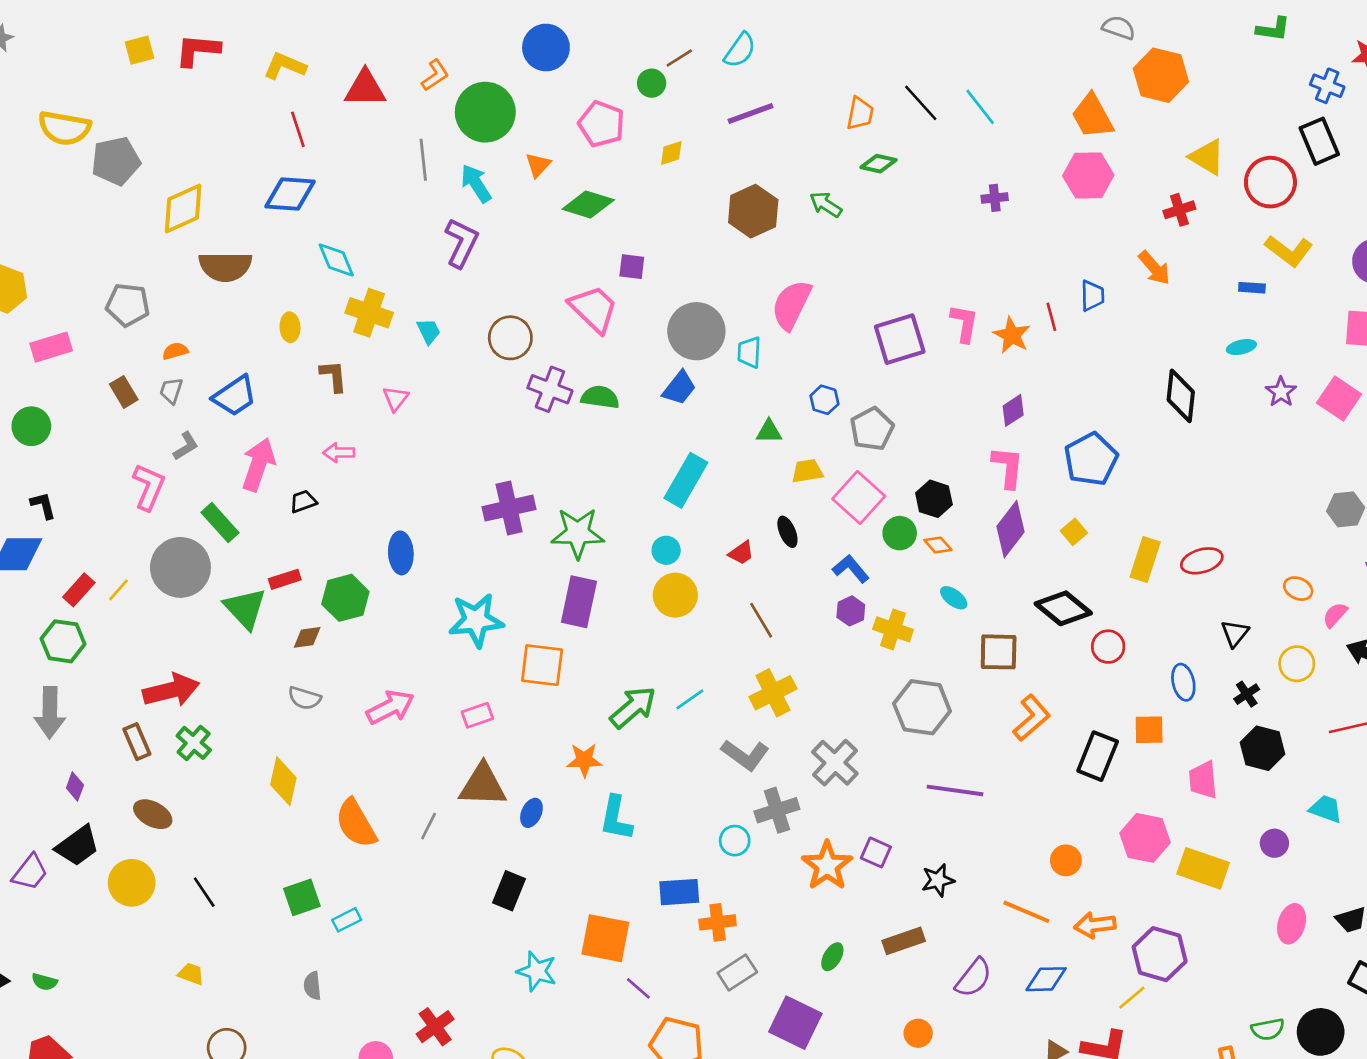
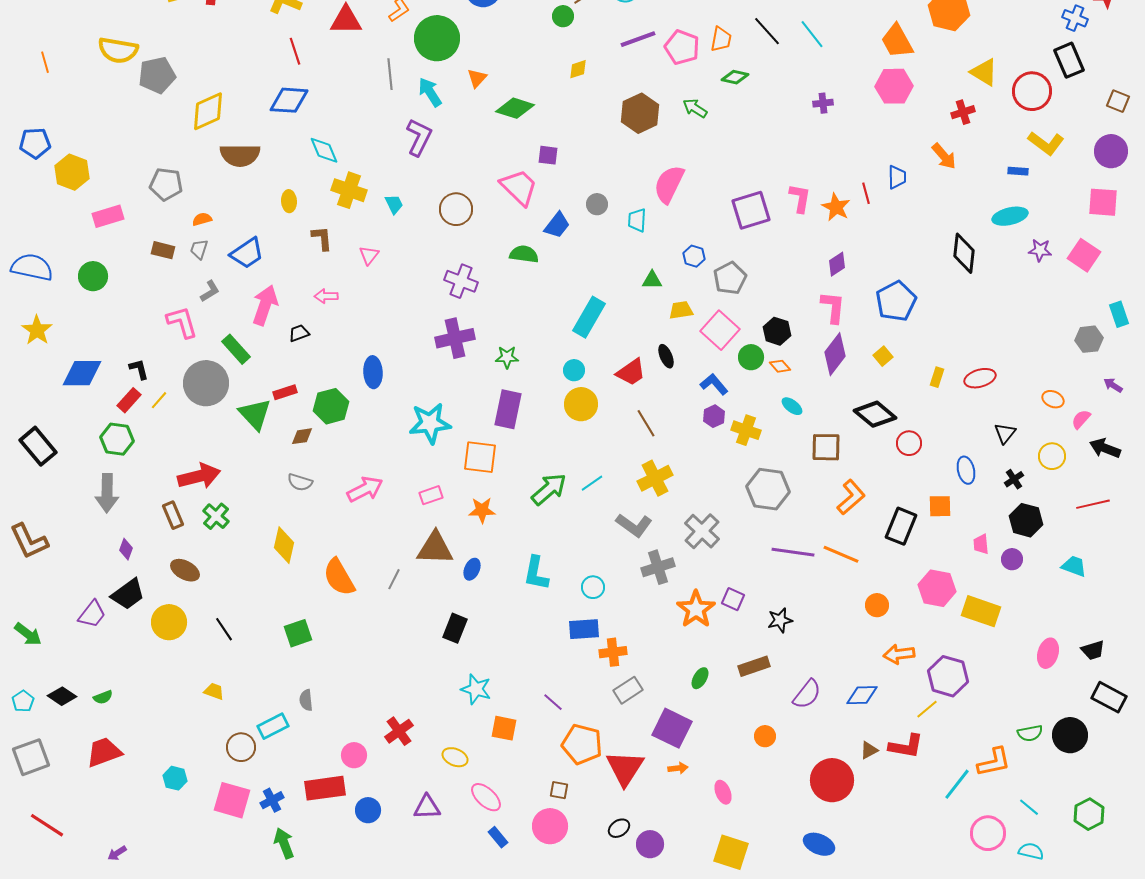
pink pentagon: (601, 124) -> (682, 47), moved
gray circle: (696, 331) -> (597, 204), size x0.5
cyan ellipse: (1241, 347) -> (1010, 216), size x1.6
blue trapezoid: (679, 388) -> (557, 225), moved
purple cross: (550, 389) -> (461, 281), moved
brown rectangle: (124, 392) -> (163, 250), turned -45
purple star: (1281, 392) -> (1040, 250), turned -30
pink L-shape: (149, 487) -> (182, 322), turned -39
black L-shape: (43, 505) -> (139, 369), moved
green star: (578, 533) -> (507, 357), size x0.6
red trapezoid: (741, 553) -> (631, 372), size x1.5
yellow rectangle: (1145, 560) -> (937, 377), size x0.6
orange star: (584, 760) -> (482, 510), moved
pink trapezoid: (1203, 780) -> (981, 544), size x0.7
cyan circle: (735, 841) -> (593, 587), moved
purple circle: (1274, 843) -> (1012, 559), moved
orange line: (1026, 912) -> (841, 554), moved
cyan rectangle: (347, 920) -> (273, 726), moved, size x1.4
orange square: (605, 938) -> (504, 728), moved, size x0.7
green semicircle: (45, 982) -> (103, 697), turned -36

